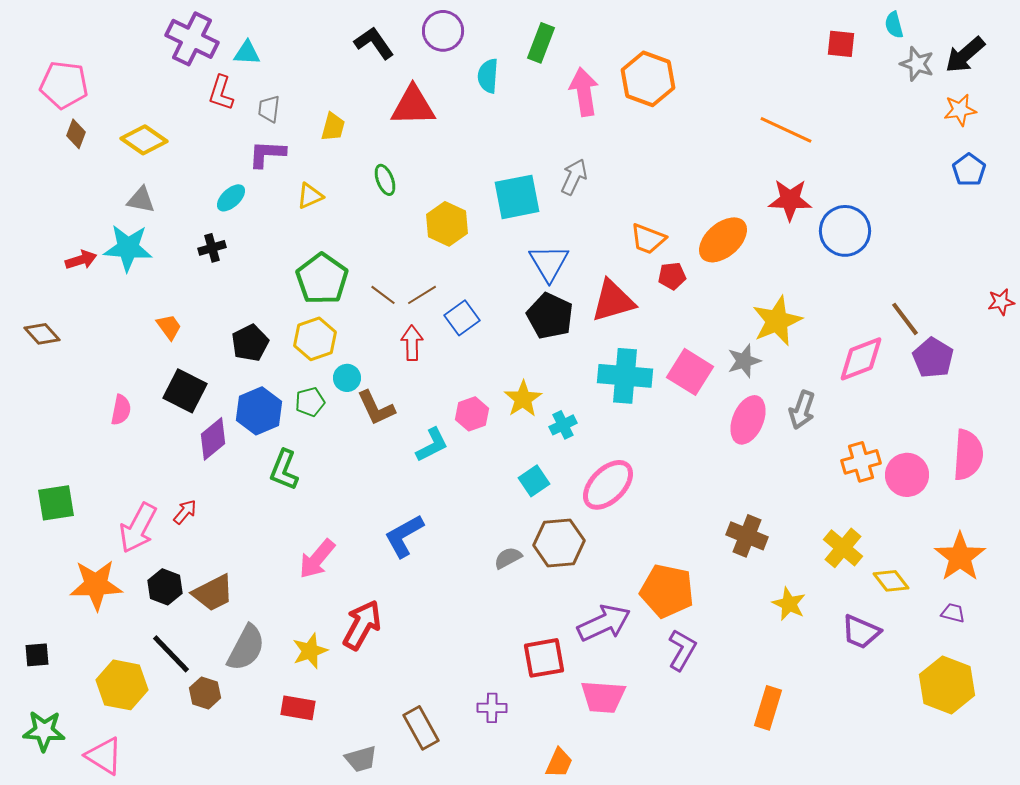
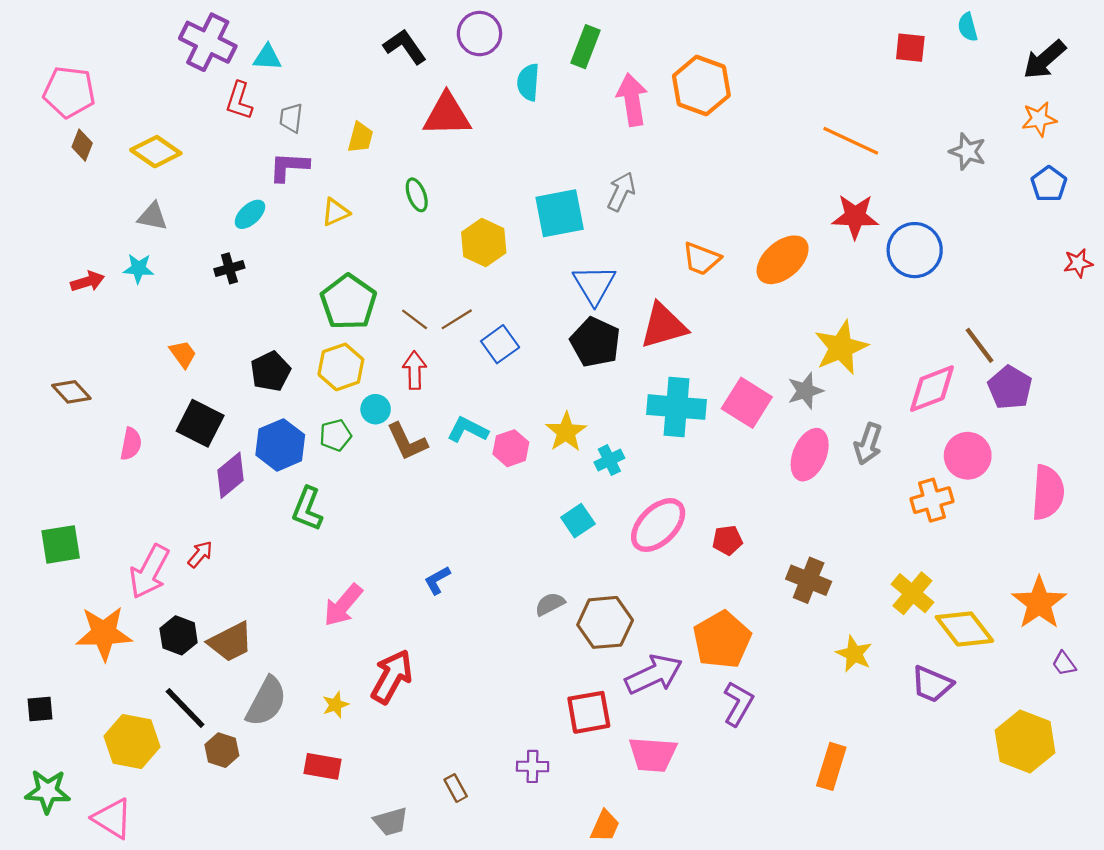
gray star: (917, 64) -> (968, 152), moved
cyan star: (128, 248) -> (138, 268), size x0.6
red pentagon: (672, 276) -> (727, 540), moved
red star: (1001, 302) -> (1078, 263), moved
brown diamond: (42, 334) -> (71, 392), moved
red arrow: (412, 343) -> (415, 370), moved
cyan L-shape: (432, 445) -> (468, 430), moved, turned -126
pink circle: (907, 475) -> (968, 456), moved
blue L-shape: (404, 536) -> (437, 580), size x0.6
brown hexagon: (559, 543) -> (605, 622), moved
yellow diamond: (891, 581) -> (964, 629), size x1.5
orange pentagon: (667, 591) -> (722, 640), turned 30
purple trapezoid: (953, 613) -> (1064, 664), moved, turned -140
yellow star: (310, 651) -> (336, 705), size x0.7
brown rectangle: (421, 728) -> (456, 788), size x0.6

